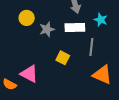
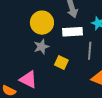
yellow circle: (27, 18) -> (42, 23), moved, size x1.5
gray star: (47, 29) -> (41, 47), moved

